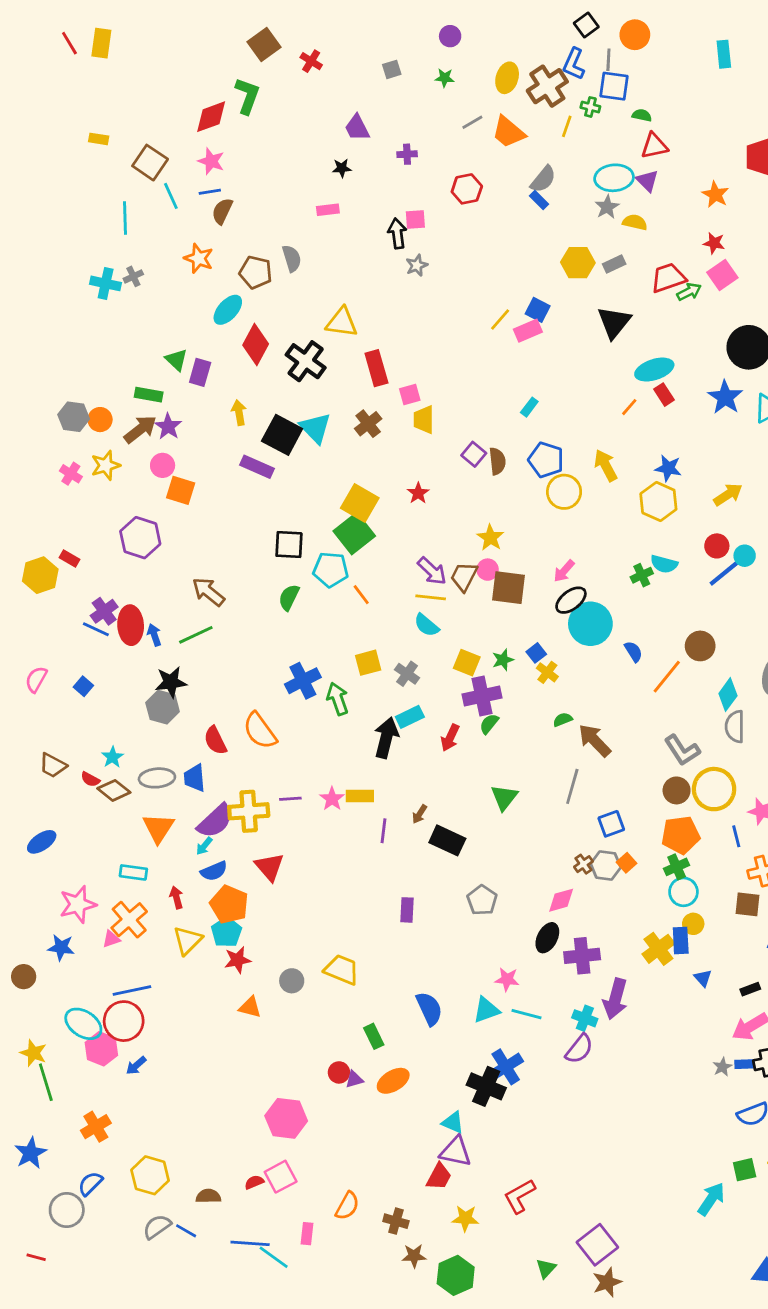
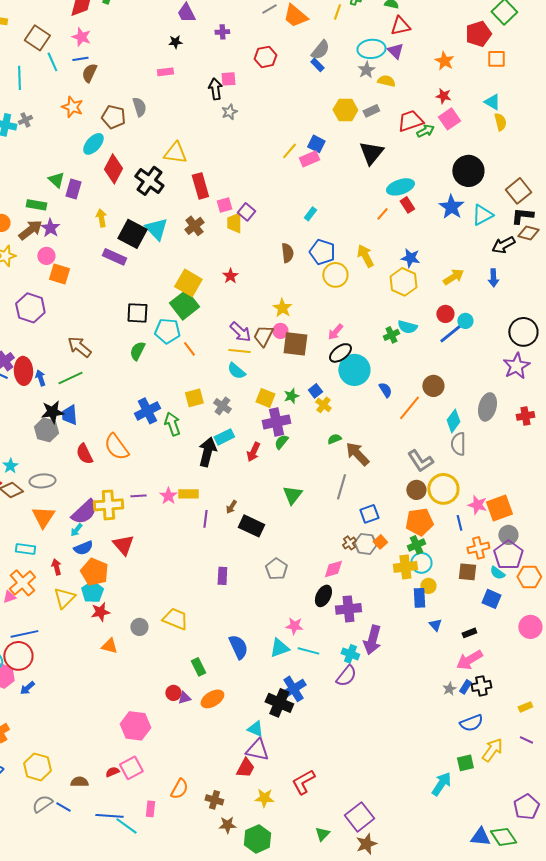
purple square: (474, 454) -> (246, 212), moved
blue trapezoid: (194, 778) -> (69, 415), moved
yellow cross: (658, 949) -> (405, 567), moved, turned 30
blue rectangle: (745, 1064) -> (465, 687), turned -56

